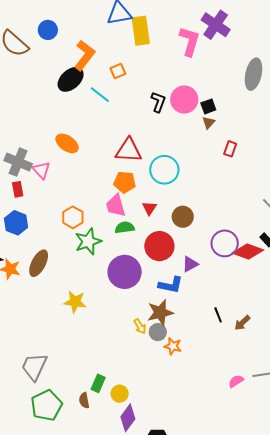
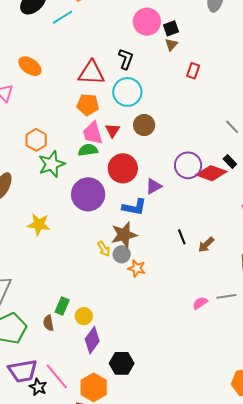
cyan line: (100, 95) -> (62, 17), turned -70
black L-shape: (158, 102) -> (126, 59), moved
pink trapezoid: (116, 206) -> (93, 133), moved
brown circle: (183, 217) -> (144, 125), moved

